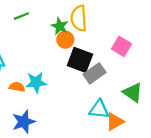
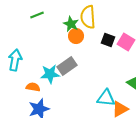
black square: (80, 60) -> (108, 40), moved, size x0.6
gray rectangle: (95, 73) -> (67, 66), moved
orange semicircle: (17, 87) -> (33, 87), moved

